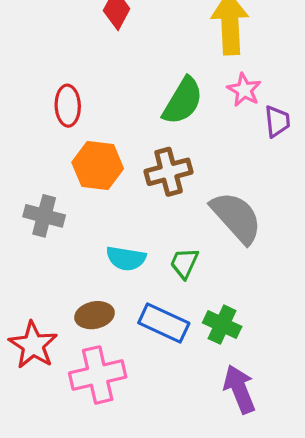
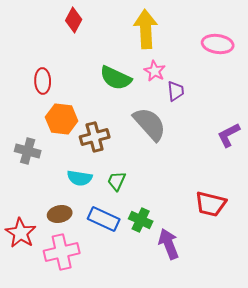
green semicircle: (183, 101) -> (116, 78), turned 84
brown cross: (169, 172) -> (95, 137), moved
gray semicircle: (236, 217) -> (150, 124), moved
purple arrow: (239, 389) -> (169, 244), moved

